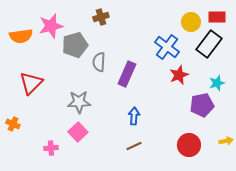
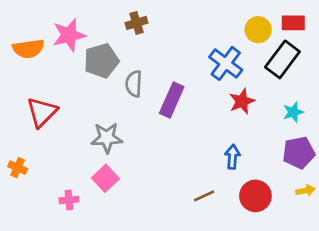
purple pentagon: (202, 105) -> (299, 153), moved
blue arrow: (134, 116) -> (232, 157), moved
brown line: (134, 146) -> (204, 196), moved

